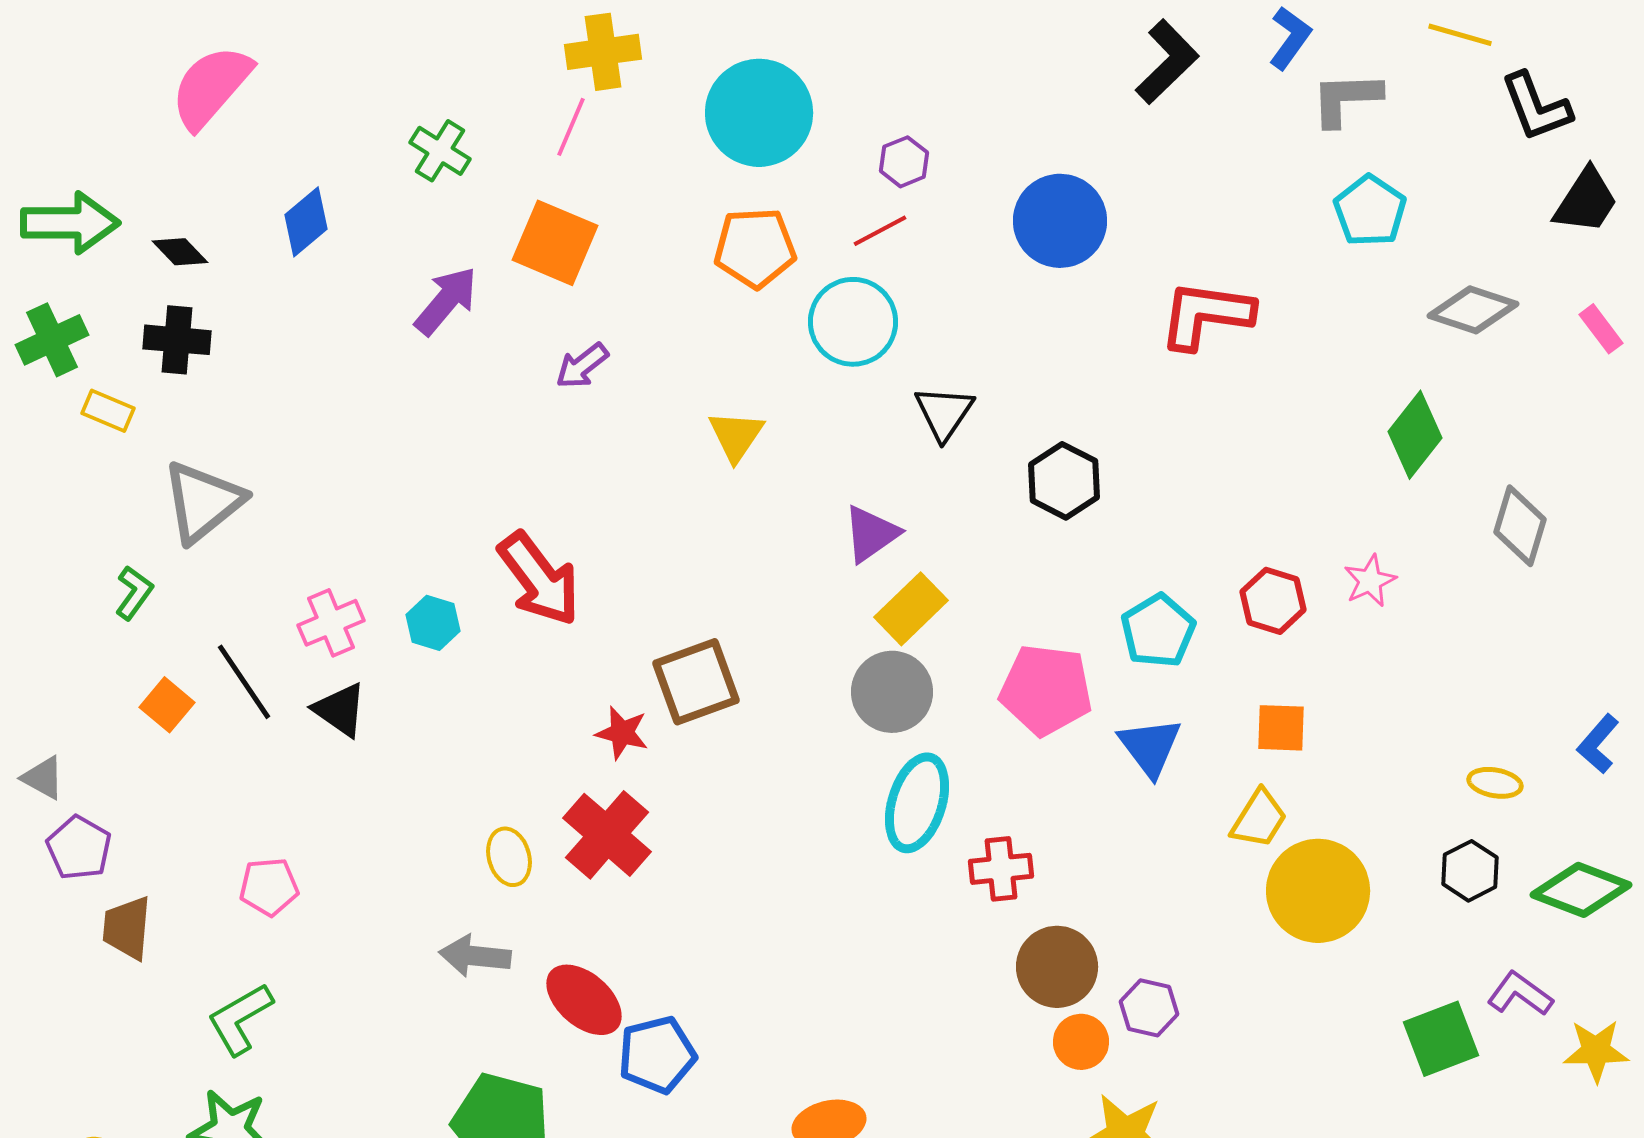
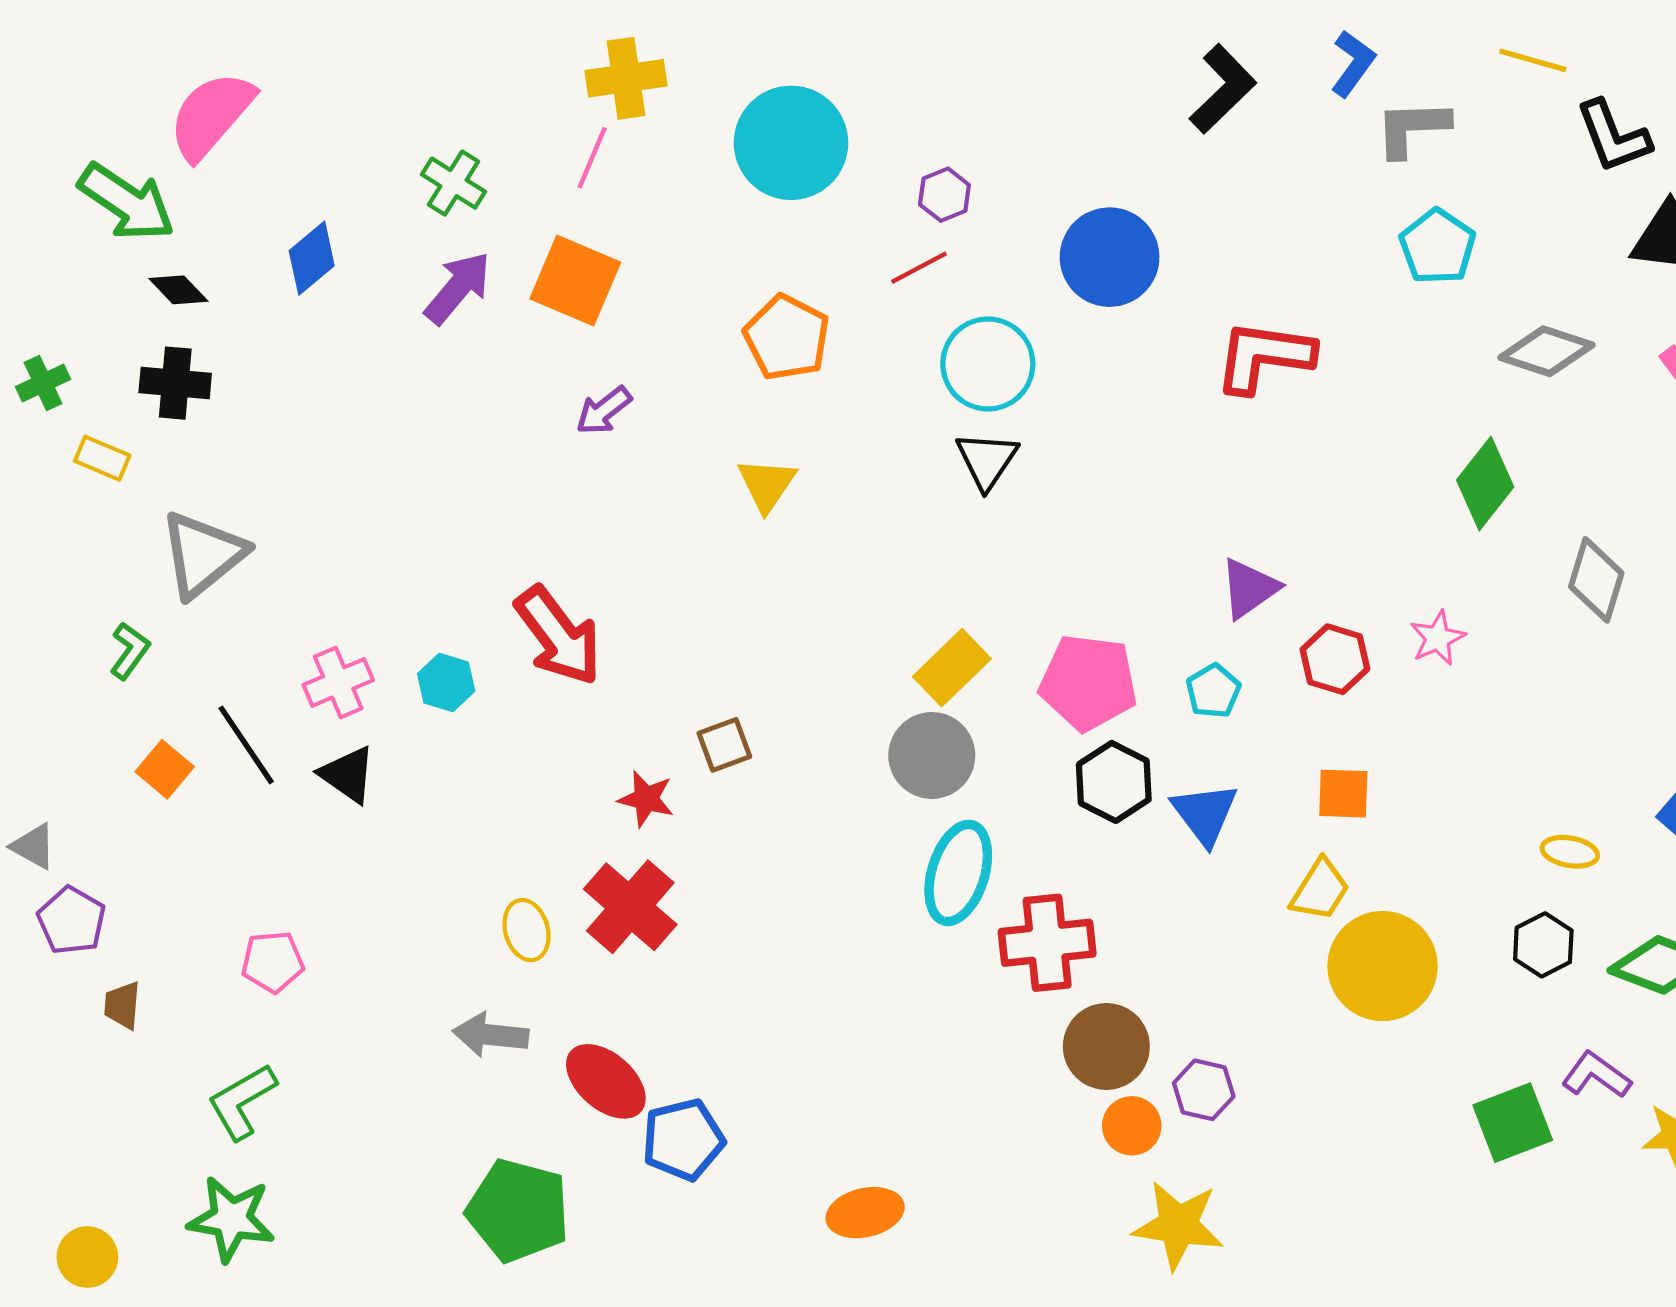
green arrow: (70, 223) -> (127, 202), moved, turned 34
orange pentagon: (755, 248) -> (787, 338), moved, turned 30
purple arrow: (446, 301) -> (458, 288), moved
cyan circle: (853, 322) -> (988, 364), moved
green cross: (52, 340) -> (43, 383), size x0.7
black hexagon: (1064, 481) -> (1114, 782), moved
purple triangle: (871, 534) -> (1249, 588), moved
cyan pentagon: (1158, 631) -> (1213, 691), size x0.7
brown square: (696, 682) -> (724, 745), size x0.6
pink pentagon: (1046, 690) -> (1088, 682), moved
red cross: (1001, 869) -> (1047, 943), size x1.4
brown trapezoid: (127, 928) -> (122, 1005), size x0.7

